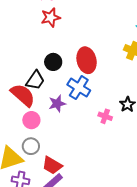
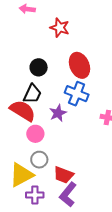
red star: (51, 17) -> (60, 28), moved, turned -30
black circle: (53, 62) -> (39, 67), moved

